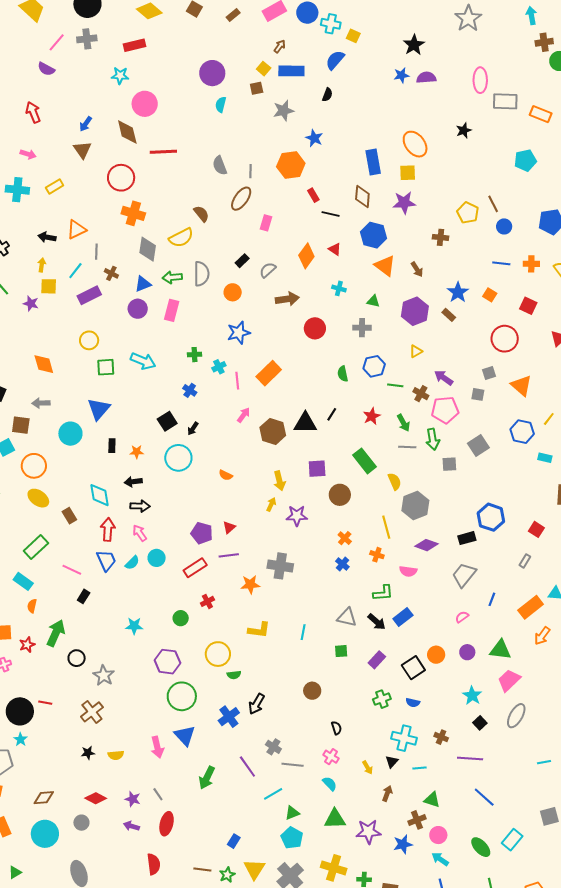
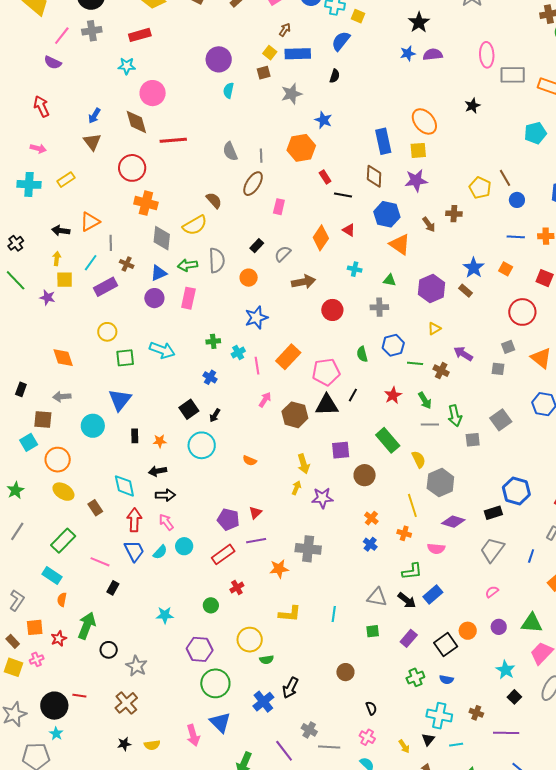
brown arrow: (417, 269) -> (429, 224), moved
pink pentagon: (445, 410) -> (326, 372), moved
blue line: (492, 599) -> (531, 556), moved

